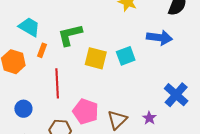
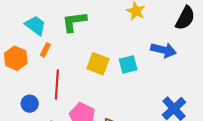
green L-shape: (70, 35) -> (74, 22), moved
blue circle: (23, 109) -> (30, 104), moved

